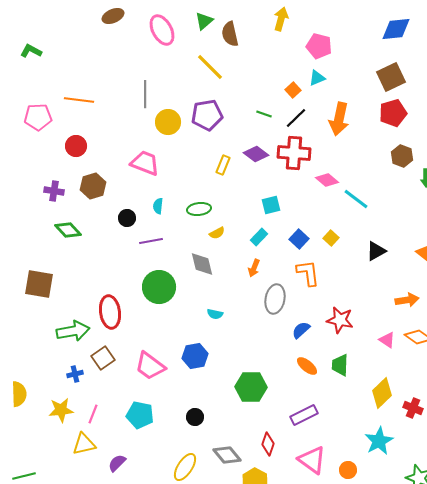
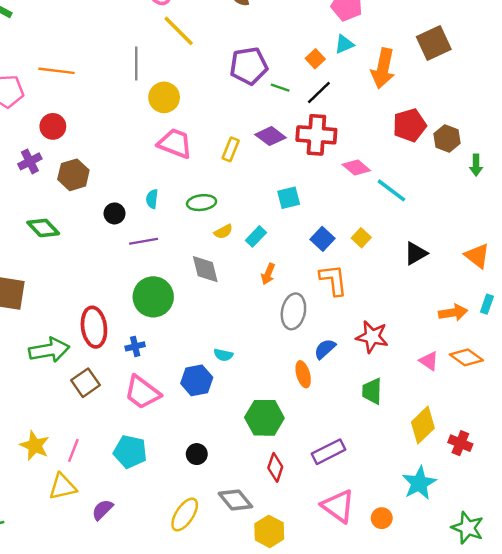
yellow line: (210, 67) -> (179, 31), moved
red pentagon: (393, 113) -> (410, 125), moved
purple pentagon: (207, 115) -> (249, 66), moved
orange arrow: (339, 119) -> (383, 68), moved
pink trapezoid: (145, 163) -> (175, 143), moved
purple cross: (54, 191) -> (30, 161), moved, turned -36
cyan rectangle: (259, 237) -> (256, 236), moved
cyan semicircle: (215, 314) -> (223, 355), moved
orange ellipse: (307, 366) -> (303, 374), moved, turned 35
blue cross: (75, 374) -> (135, 346), moved
yellow star: (61, 410) -> (35, 446), turned 30
red diamond: (268, 444) -> (275, 467), moved

